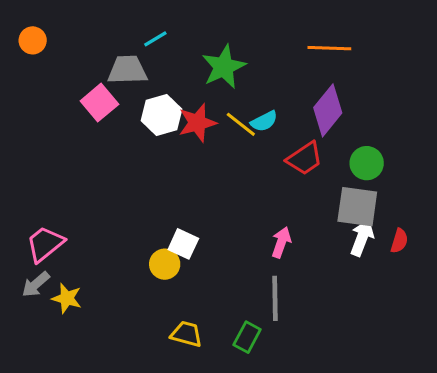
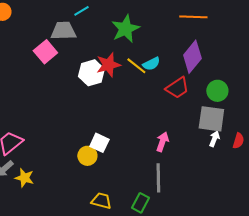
white hexagon: (162, 115) -> (91, 73), moved
white arrow: (362, 238) -> (214, 139), size x0.7

